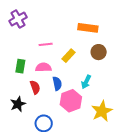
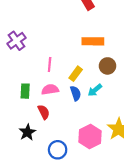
pink line: (46, 44) -> (50, 64), turned -72
cyan arrow: (86, 82) -> (95, 90), moved, turned 32
blue semicircle: (57, 84) -> (76, 93), moved
pink hexagon: (71, 101) -> (90, 137), moved

